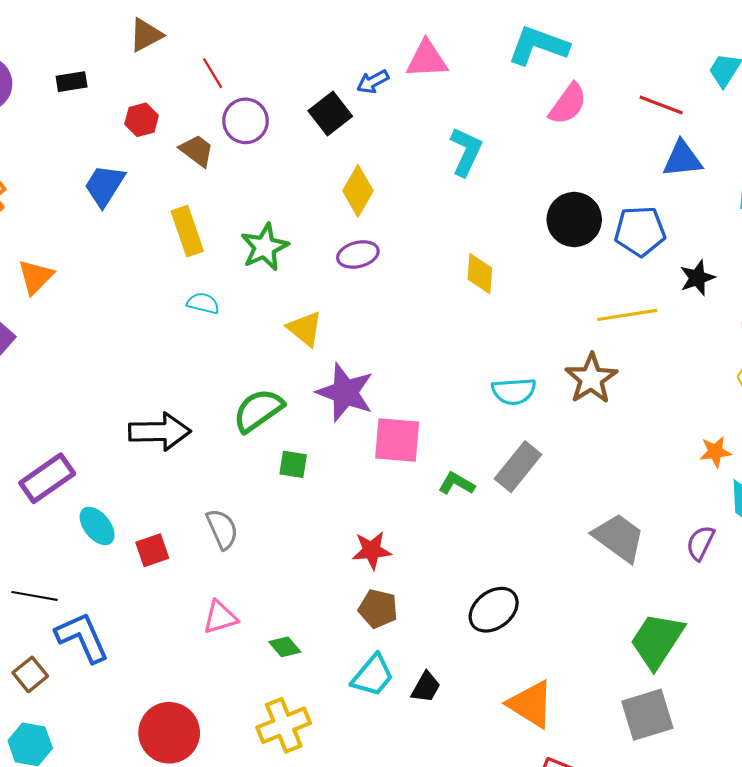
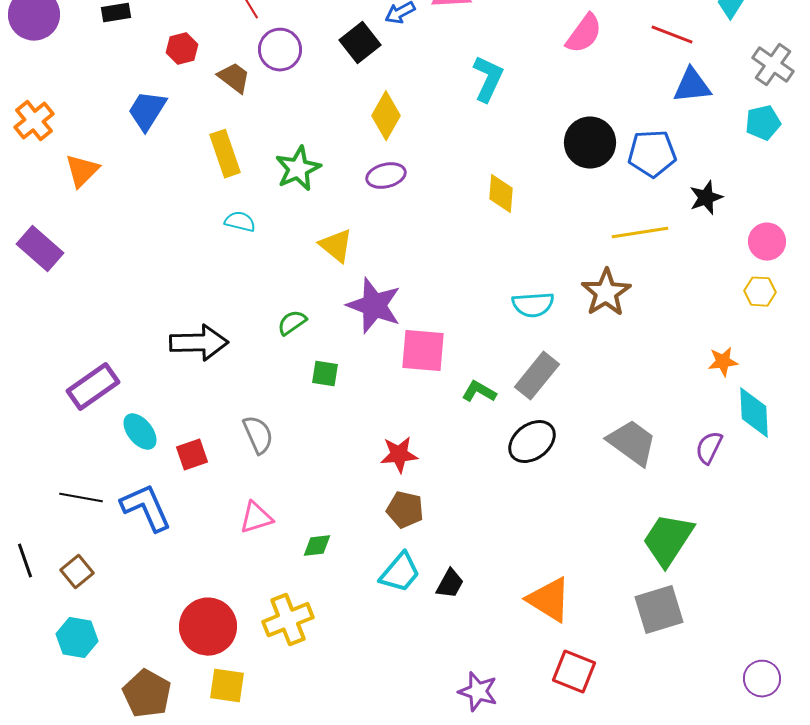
orange triangle: (36, 277) -> (82, 171), moved
green semicircle: (258, 410) -> (292, 323), size x0.6
black ellipse: (494, 610) -> (532, 442), moved
blue L-shape: (82, 637) -> (146, 508), moved
green diamond: (285, 647) -> (317, 546), turned -56
yellow cross: (284, 725) -> (288, 620), moved

